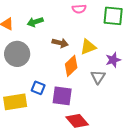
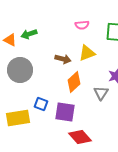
green arrow: (35, 22) -> (29, 34), moved
yellow triangle: (88, 47) -> (87, 53), moved

